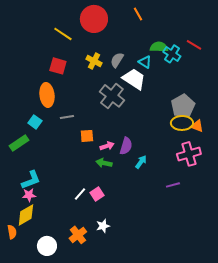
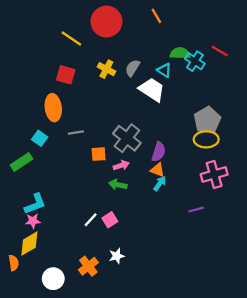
gray cross: (112, 96) -> (127, 138), moved
orange triangle: (197, 126) -> (157, 170), moved
purple semicircle: (126, 146) -> (159, 152), moved

